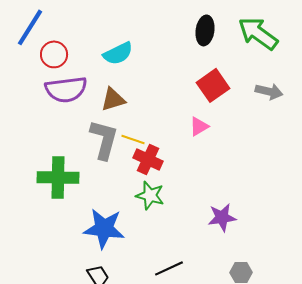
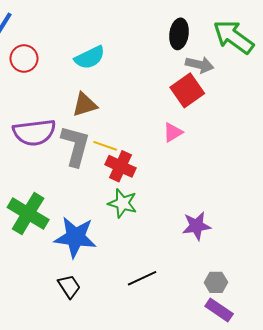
purple semicircle: (66, 89) -> (34, 132), moved
gray arrow: (269, 91) -> (200, 65), moved
green cross: (58, 177) -> (28, 214), moved, turned 30

